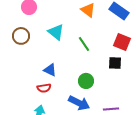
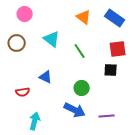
red square: (122, 42) -> (118, 49), turned -30
red semicircle: (44, 88) -> (23, 92), moved

